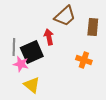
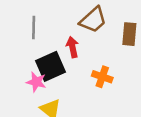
gray line: (14, 47) -> (34, 28), moved
orange cross: (84, 60) -> (102, 77), moved

